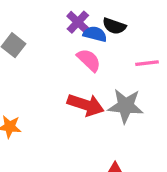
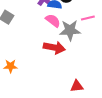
gray star: (126, 106) -> (70, 30), moved

